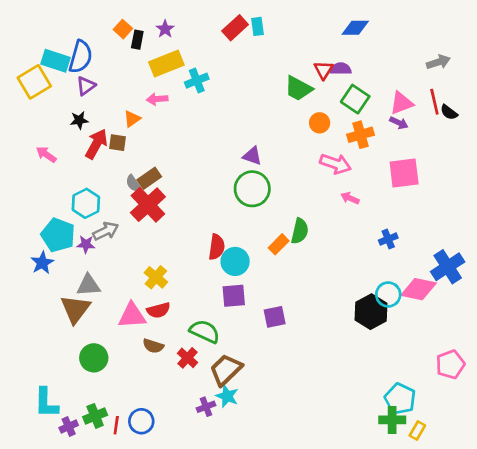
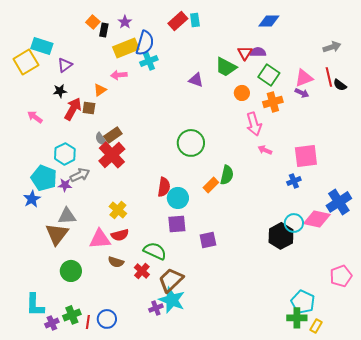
blue semicircle: (81, 57) -> (145, 43), moved
purple triangle: (252, 156) -> (196, 80), moved
pink arrow: (335, 164) -> (254, 124), turned 55
pink square: (404, 173) -> (306, 156), moved
cyan star: (227, 396) -> (172, 300), size x1.5

